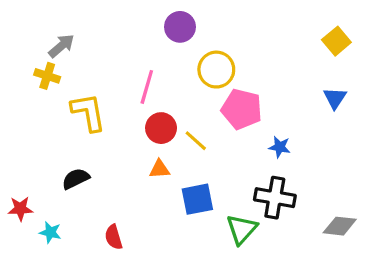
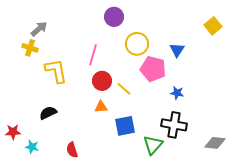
blue triangle: (335, 98) -> (177, 50), moved

